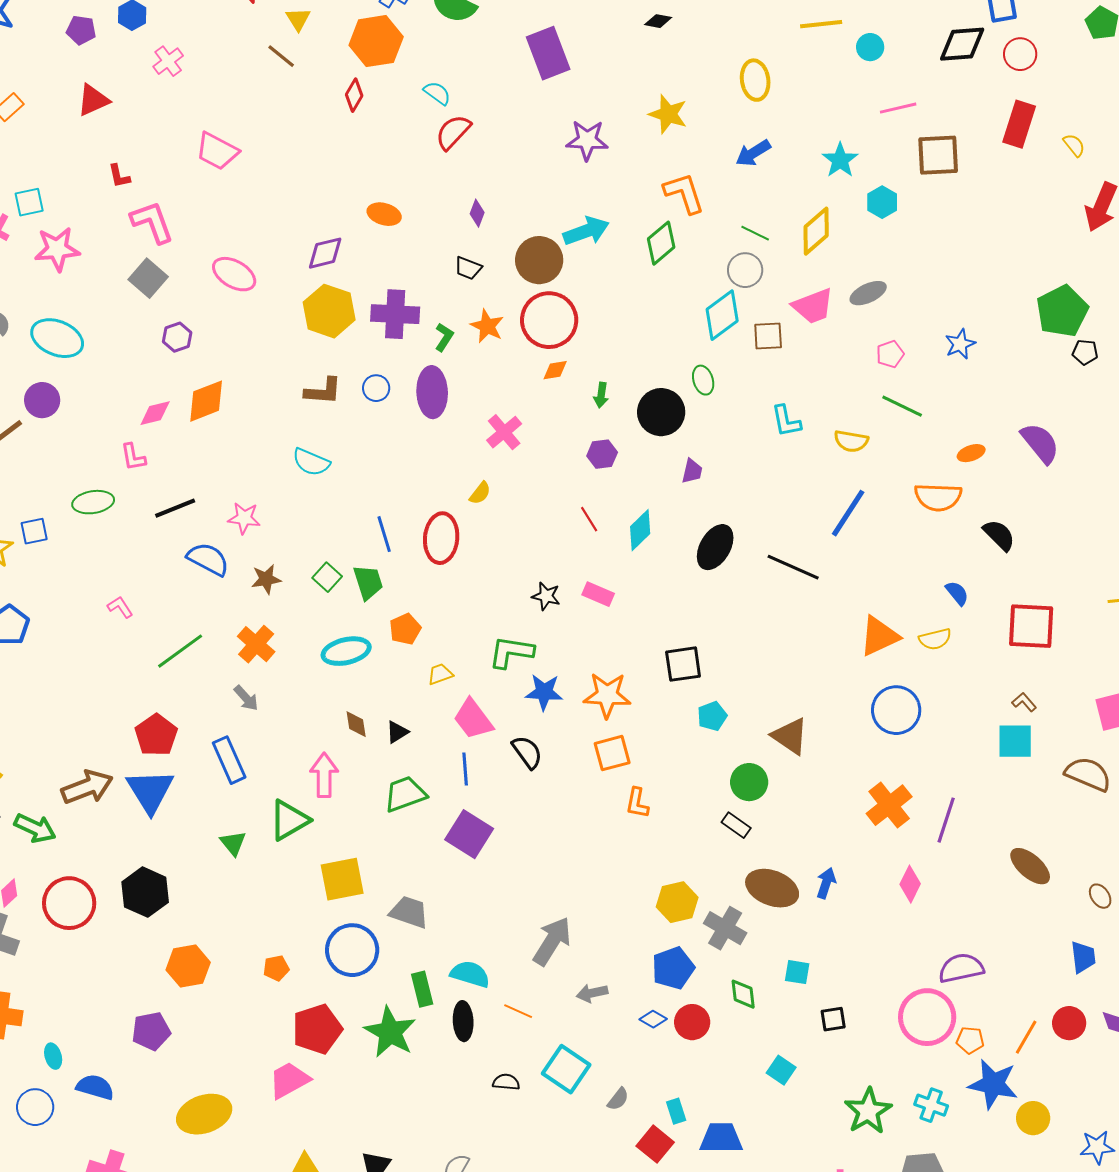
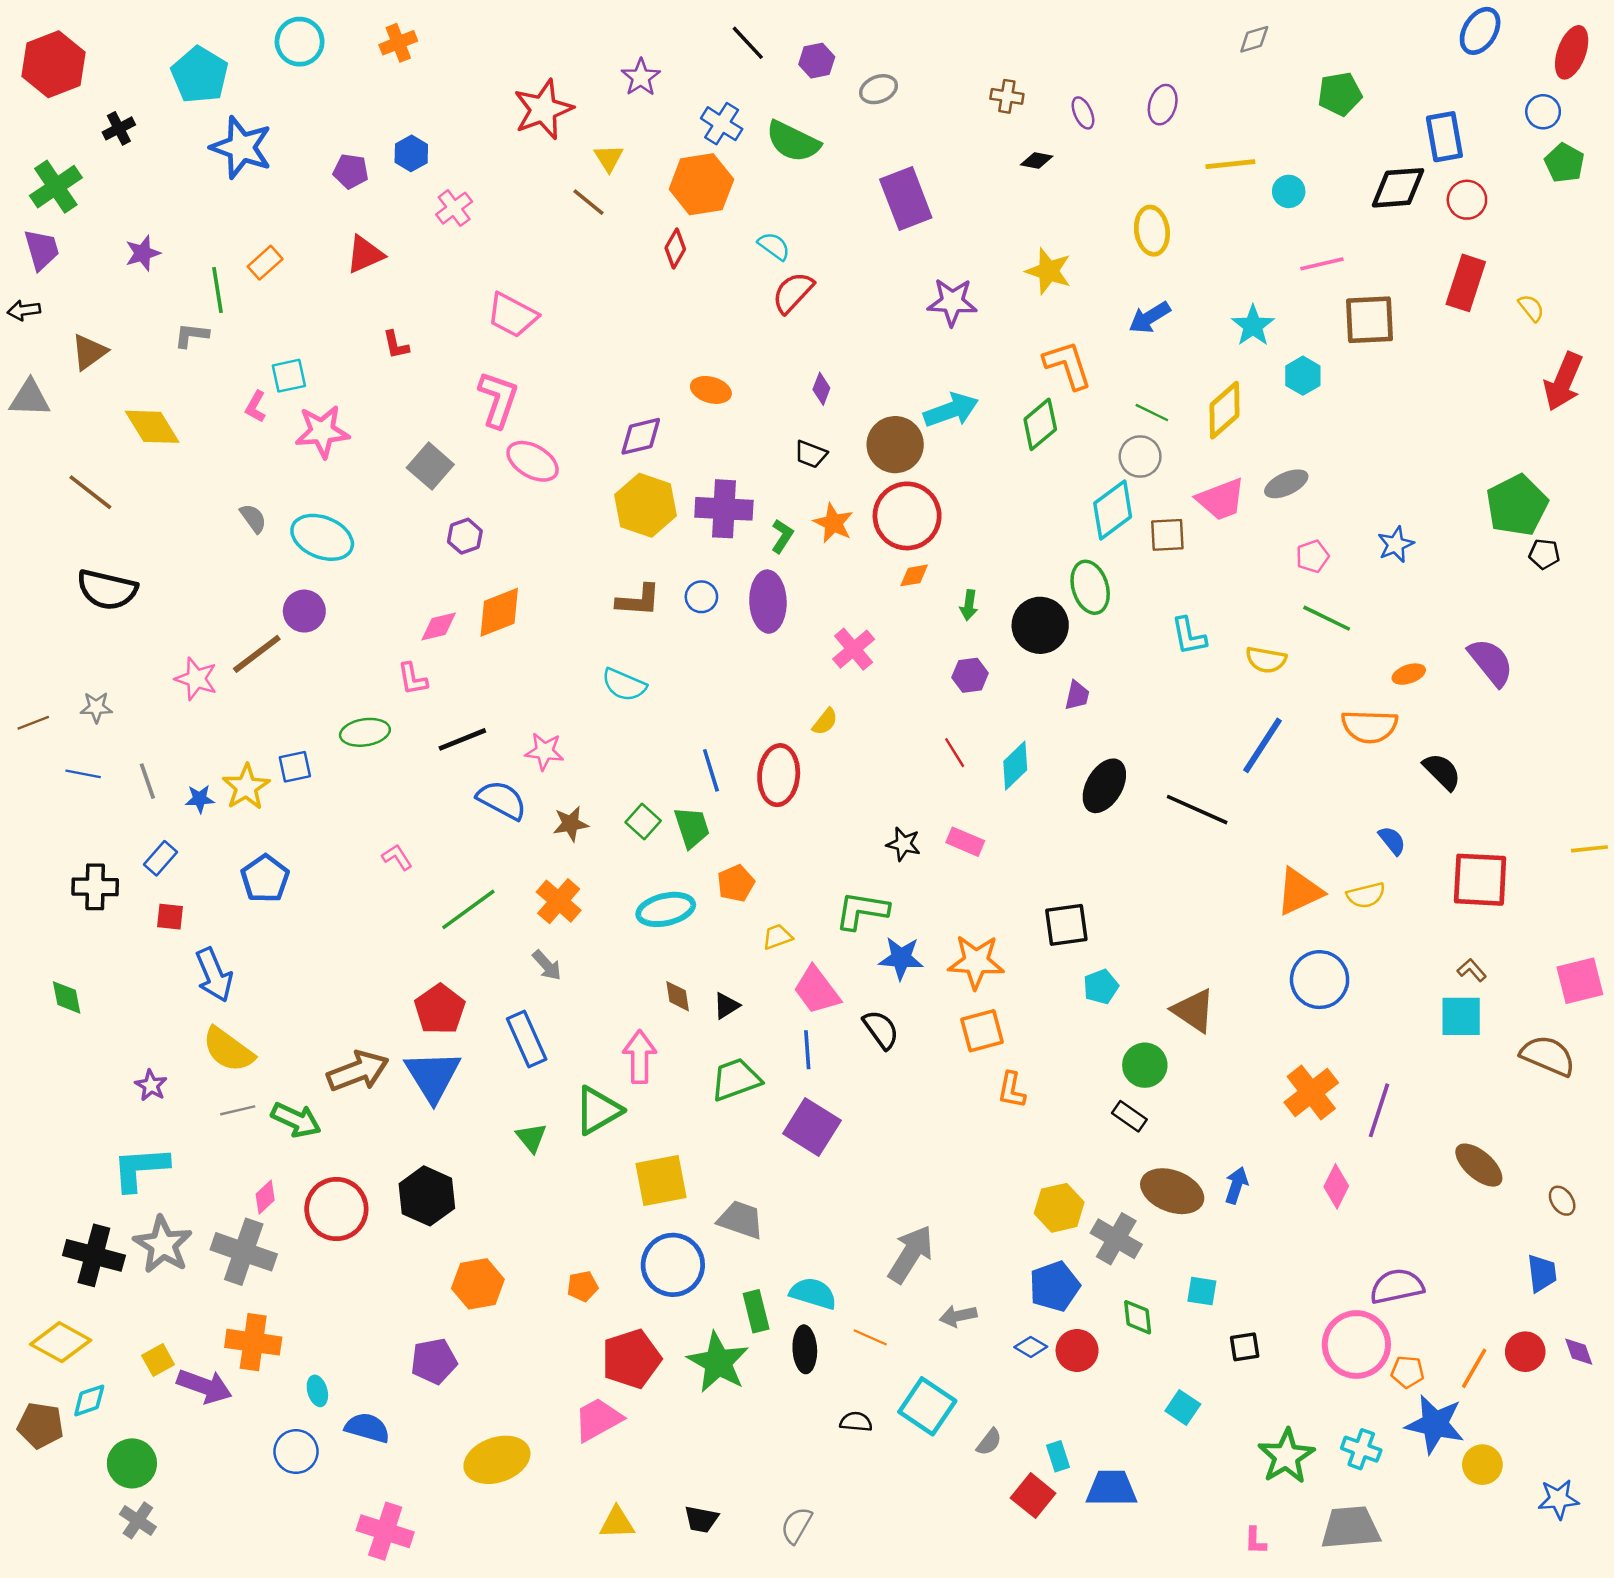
pink L-shape: (152, 222) -> (498, 399), moved, turned 39
green ellipse: (703, 380) -> (1090, 587), size x1.5

